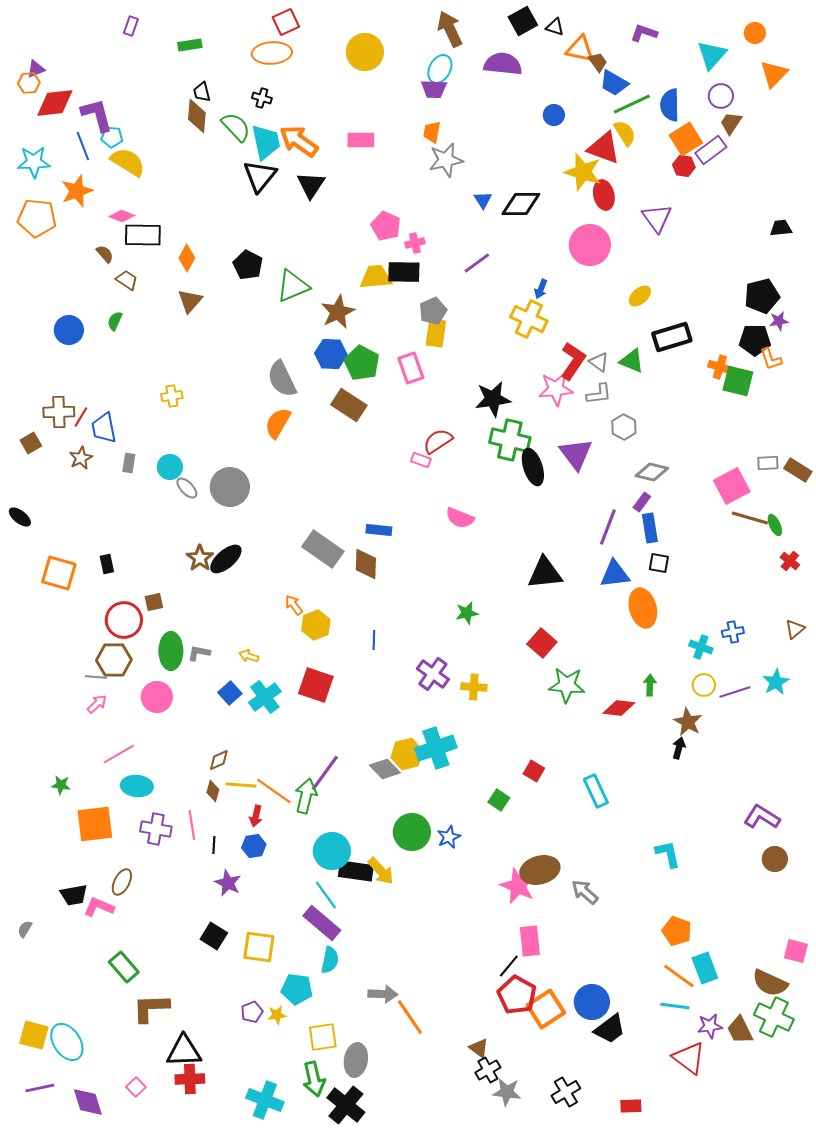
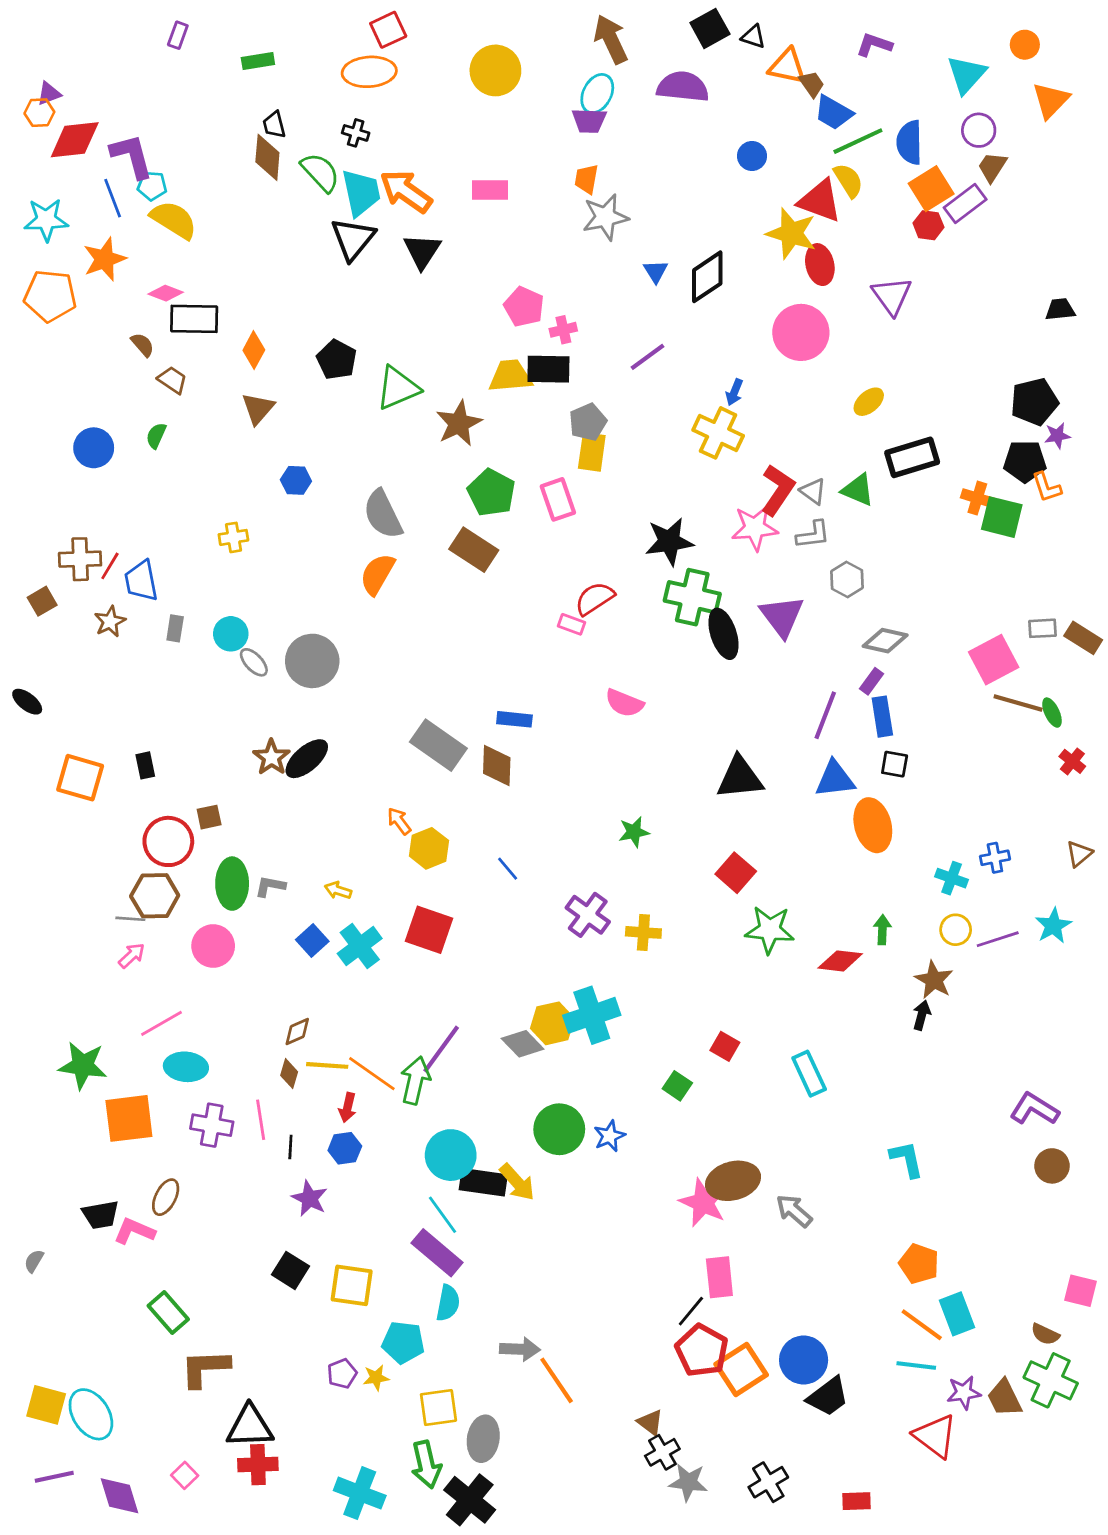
black diamond: (521, 204) -> (707, 277), turned -33
blue hexagon: (331, 354) -> (296, 480), moved, size x0.7
blue line: (374, 640) -> (508, 869), turned -42
green star: (61, 785) -> (83, 1065), size x1.8
brown semicircle: (770, 983) -> (1045, 1334), size x0.6

